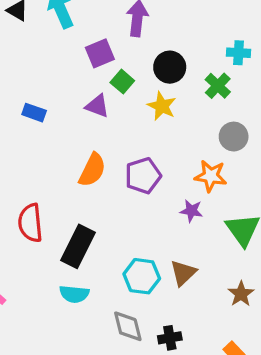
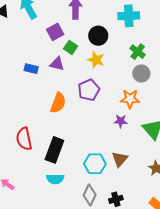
cyan cross: (239, 53) -> (129, 16), moved, size x1.5
green cross: (218, 86) -> (138, 52), moved
blue rectangle: (34, 113) -> (31, 69), moved
purple pentagon: (143, 176) -> (89, 90), moved
gray diamond: (128, 326) -> (90, 195), turned 45

